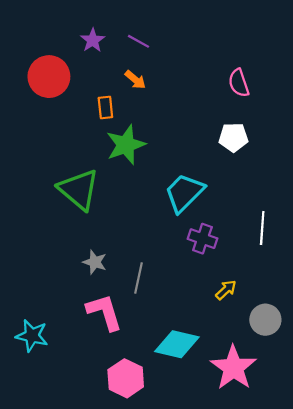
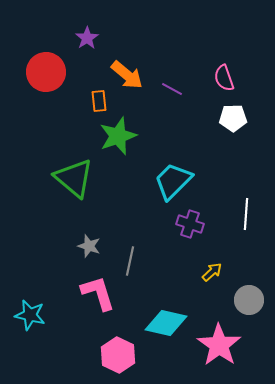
purple line: (139, 41) -> (172, 89), moved
orange arrow: (135, 80) -> (127, 75), size x1.6
white pentagon: (233, 137) -> (233, 118), moved

